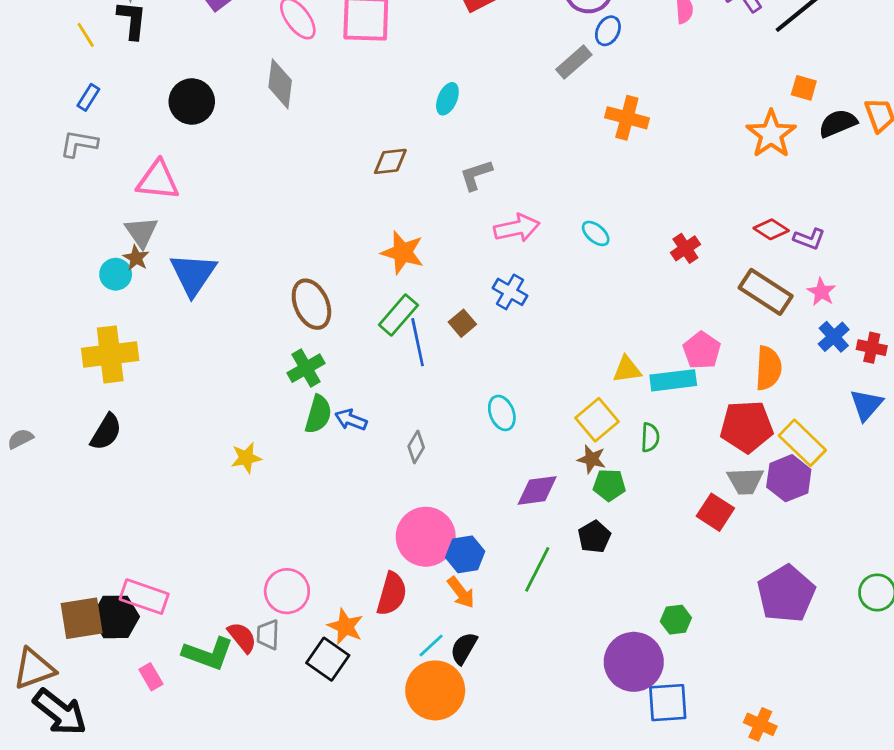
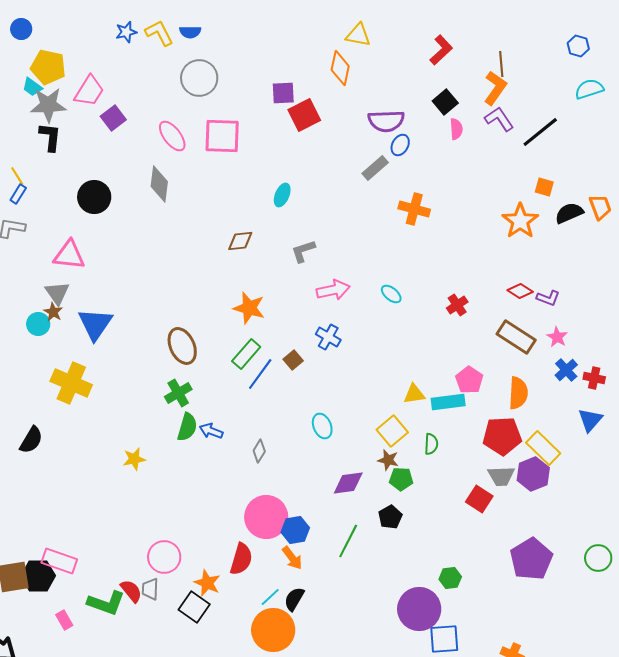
yellow line: (86, 35) -> (17, 176), moved
blue line: (418, 342) -> (260, 374), turned 48
yellow cross: (110, 354) -> (71, 383), moved, turned 30

